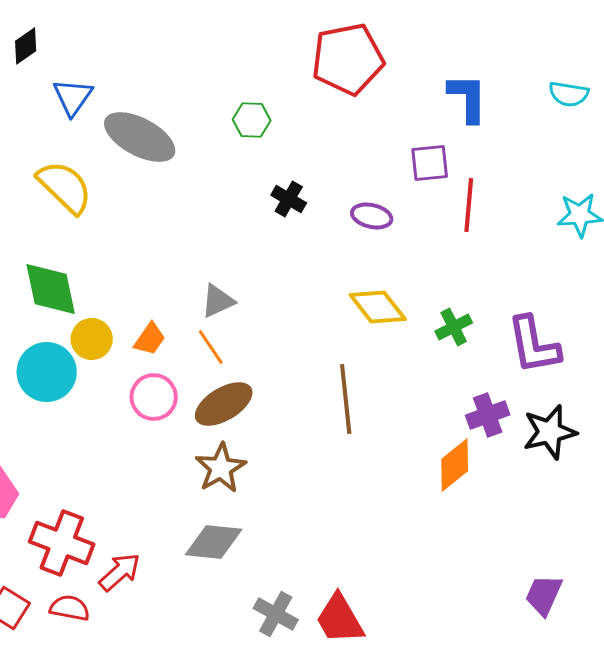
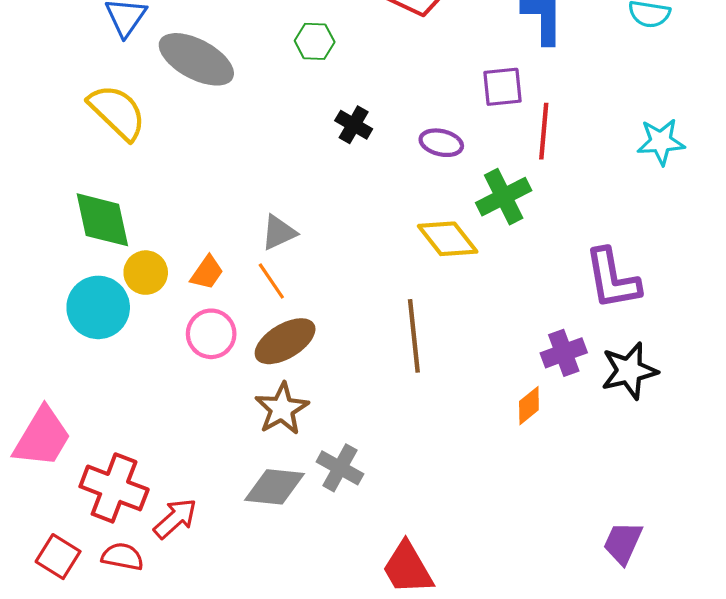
green cross: (454, 327) -> (504, 197), moved, size x1.4
orange diamond: (455, 465) -> (529, 406), size x0.7
gray cross: (276, 614) -> (340, 468), moved

